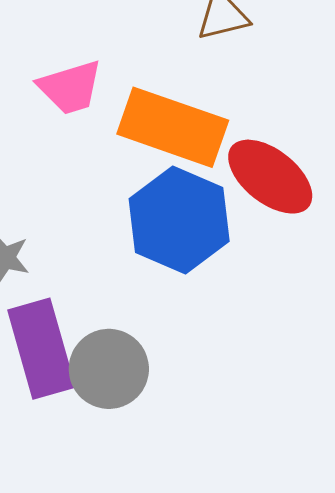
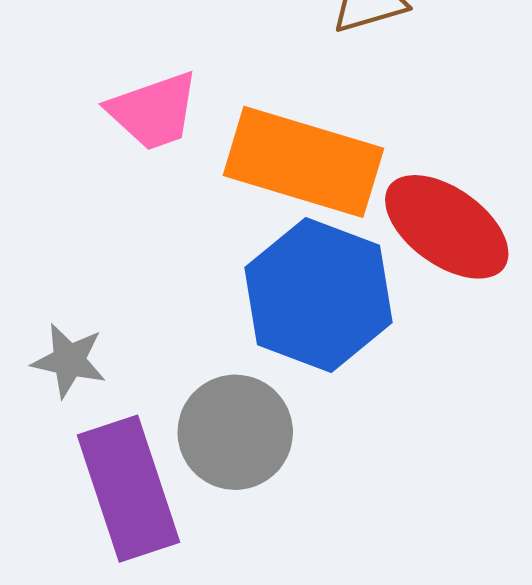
gray circle: (109, 369) -> (235, 432), moved

